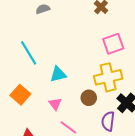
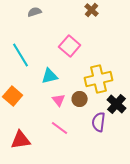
pink square: (113, 44) -> (70, 46), moved, turned -30
pink triangle: (55, 104) -> (59, 100), moved

